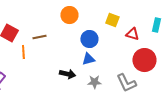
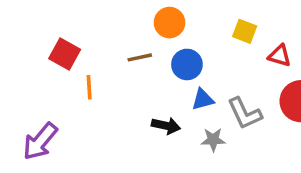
brown line: (39, 37) -> (140, 57), moved
blue circle: (89, 39) -> (187, 64), moved
gray L-shape: (126, 83) -> (245, 113), moved

